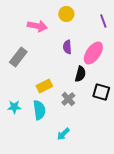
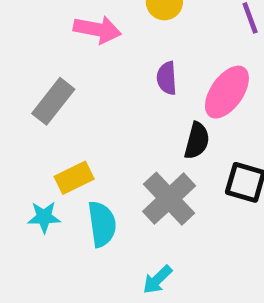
yellow rectangle: (44, 86) -> (74, 178), moved
gray cross: (68, 99) -> (169, 199), size x1.6

